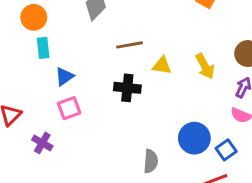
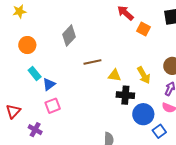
cyan rectangle: (43, 48) -> (35, 74), moved, turned -32
black cross: (127, 88) -> (125, 95), moved
blue circle: (194, 138) -> (143, 114), moved

